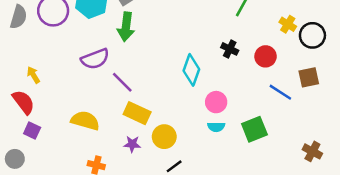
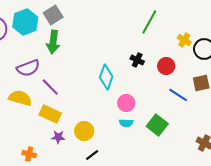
yellow rectangle: (137, 113) -> (50, 114), moved
yellow semicircle: (85, 121) -> (20, 98), moved
green square: (254, 129) -> (157, 125), turned -30

